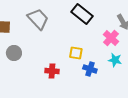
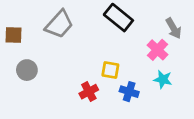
gray trapezoid: (38, 19) -> (59, 24), turned 85
red cross: (52, 71) -> (89, 92), moved, turned -32

